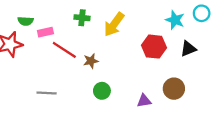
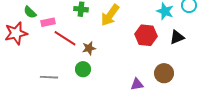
green semicircle: (26, 21) -> (30, 12), turned 40
green circle: (102, 91) -> (83, 69), moved

